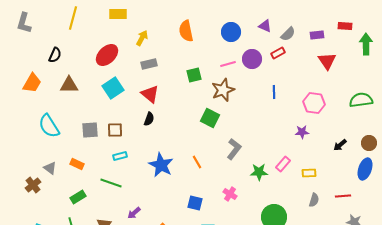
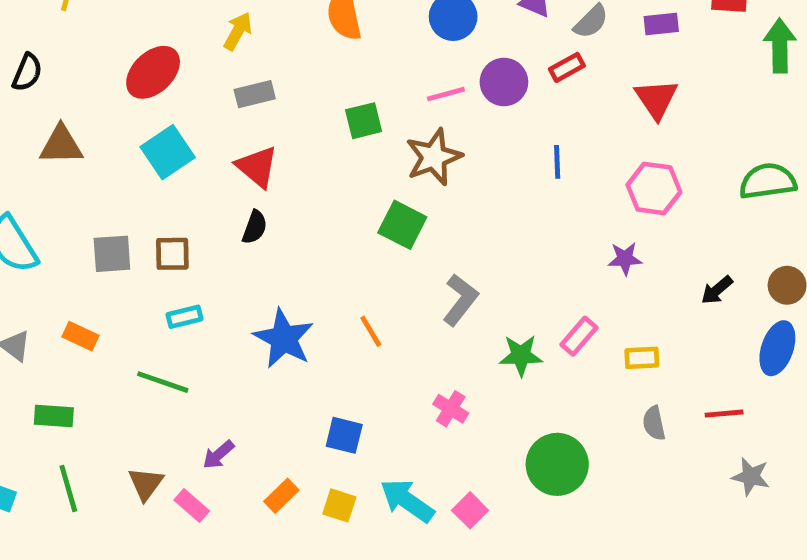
red triangle: (327, 61) -> (656, 99), moved
green rectangle: (78, 197) -> (54, 416), moved, turned 35
gray semicircle: (314, 200) -> (654, 423), turned 152
blue square: (195, 203) -> (344, 435), moved

